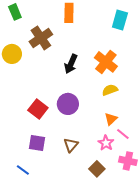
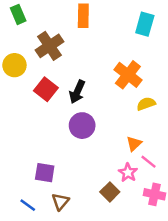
black arrow: (71, 64) -> (77, 92), moved
yellow semicircle: (110, 90) -> (146, 104), moved
red square: (38, 109) -> (46, 89), moved
brown triangle: (71, 145) -> (60, 202), moved
brown square: (97, 169) -> (110, 192), moved

